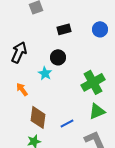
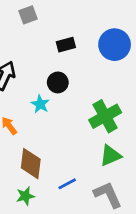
blue circle: (100, 29) -> (115, 45), size x1.5
blue line: (67, 123) -> (67, 184), moved

